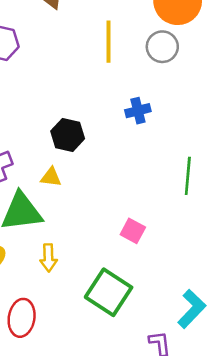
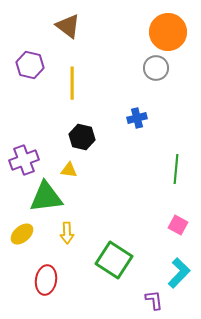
yellow line: (109, 42) -> (72, 83), moved
pink square: (133, 231) -> (178, 225), moved

